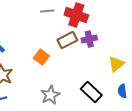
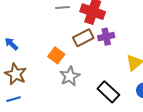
gray star: (50, 95) -> (70, 76), moved

